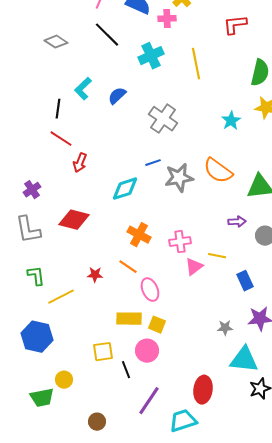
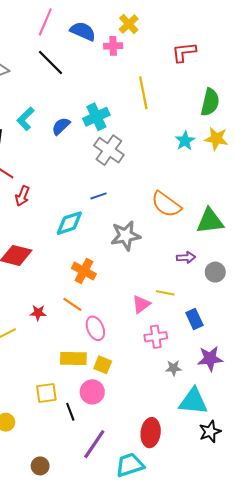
cyan cross: (151, 56) -> (96, 117), moved
cyan star: (231, 121) -> (185, 141), moved
gray star: (179, 178) -> (126, 236), moved
pink cross: (180, 242) -> (156, 337), moved

